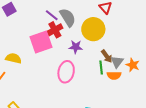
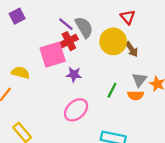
purple star: (76, 47) -> (74, 74), moved
brown arrow: (107, 56) -> (132, 49), moved
green line: (101, 68) -> (112, 90), moved, turned 32
pink ellipse: (66, 72) -> (76, 110), moved, turned 35

